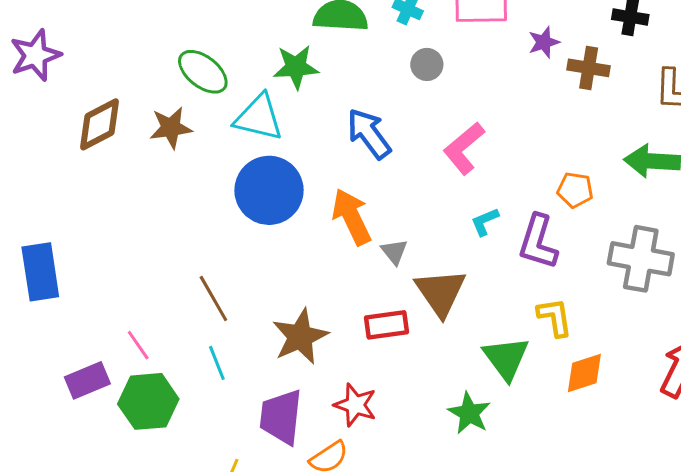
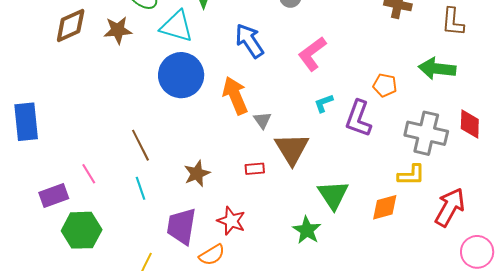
yellow L-shape: (555, 317) -> (411, 175), moved, turned 96
red rectangle: (386, 325) -> (255, 169), size x0.7
brown star: (300, 337) -> (197, 173), size x0.7
green hexagon: (148, 401) -> (82, 230), moved

